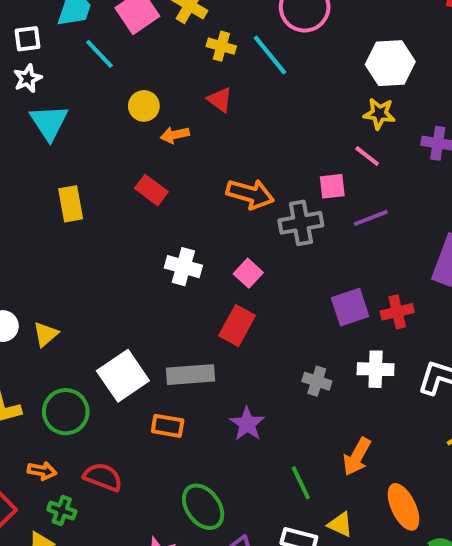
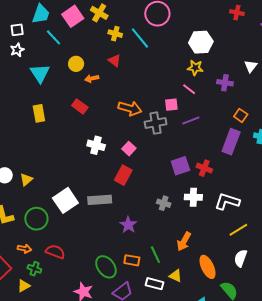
cyan triangle: (49, 122) -> (40, 73), moved
red cross: (397, 312) -> (204, 168), turned 35
orange rectangle: (168, 426) -> (132, 260), moved

